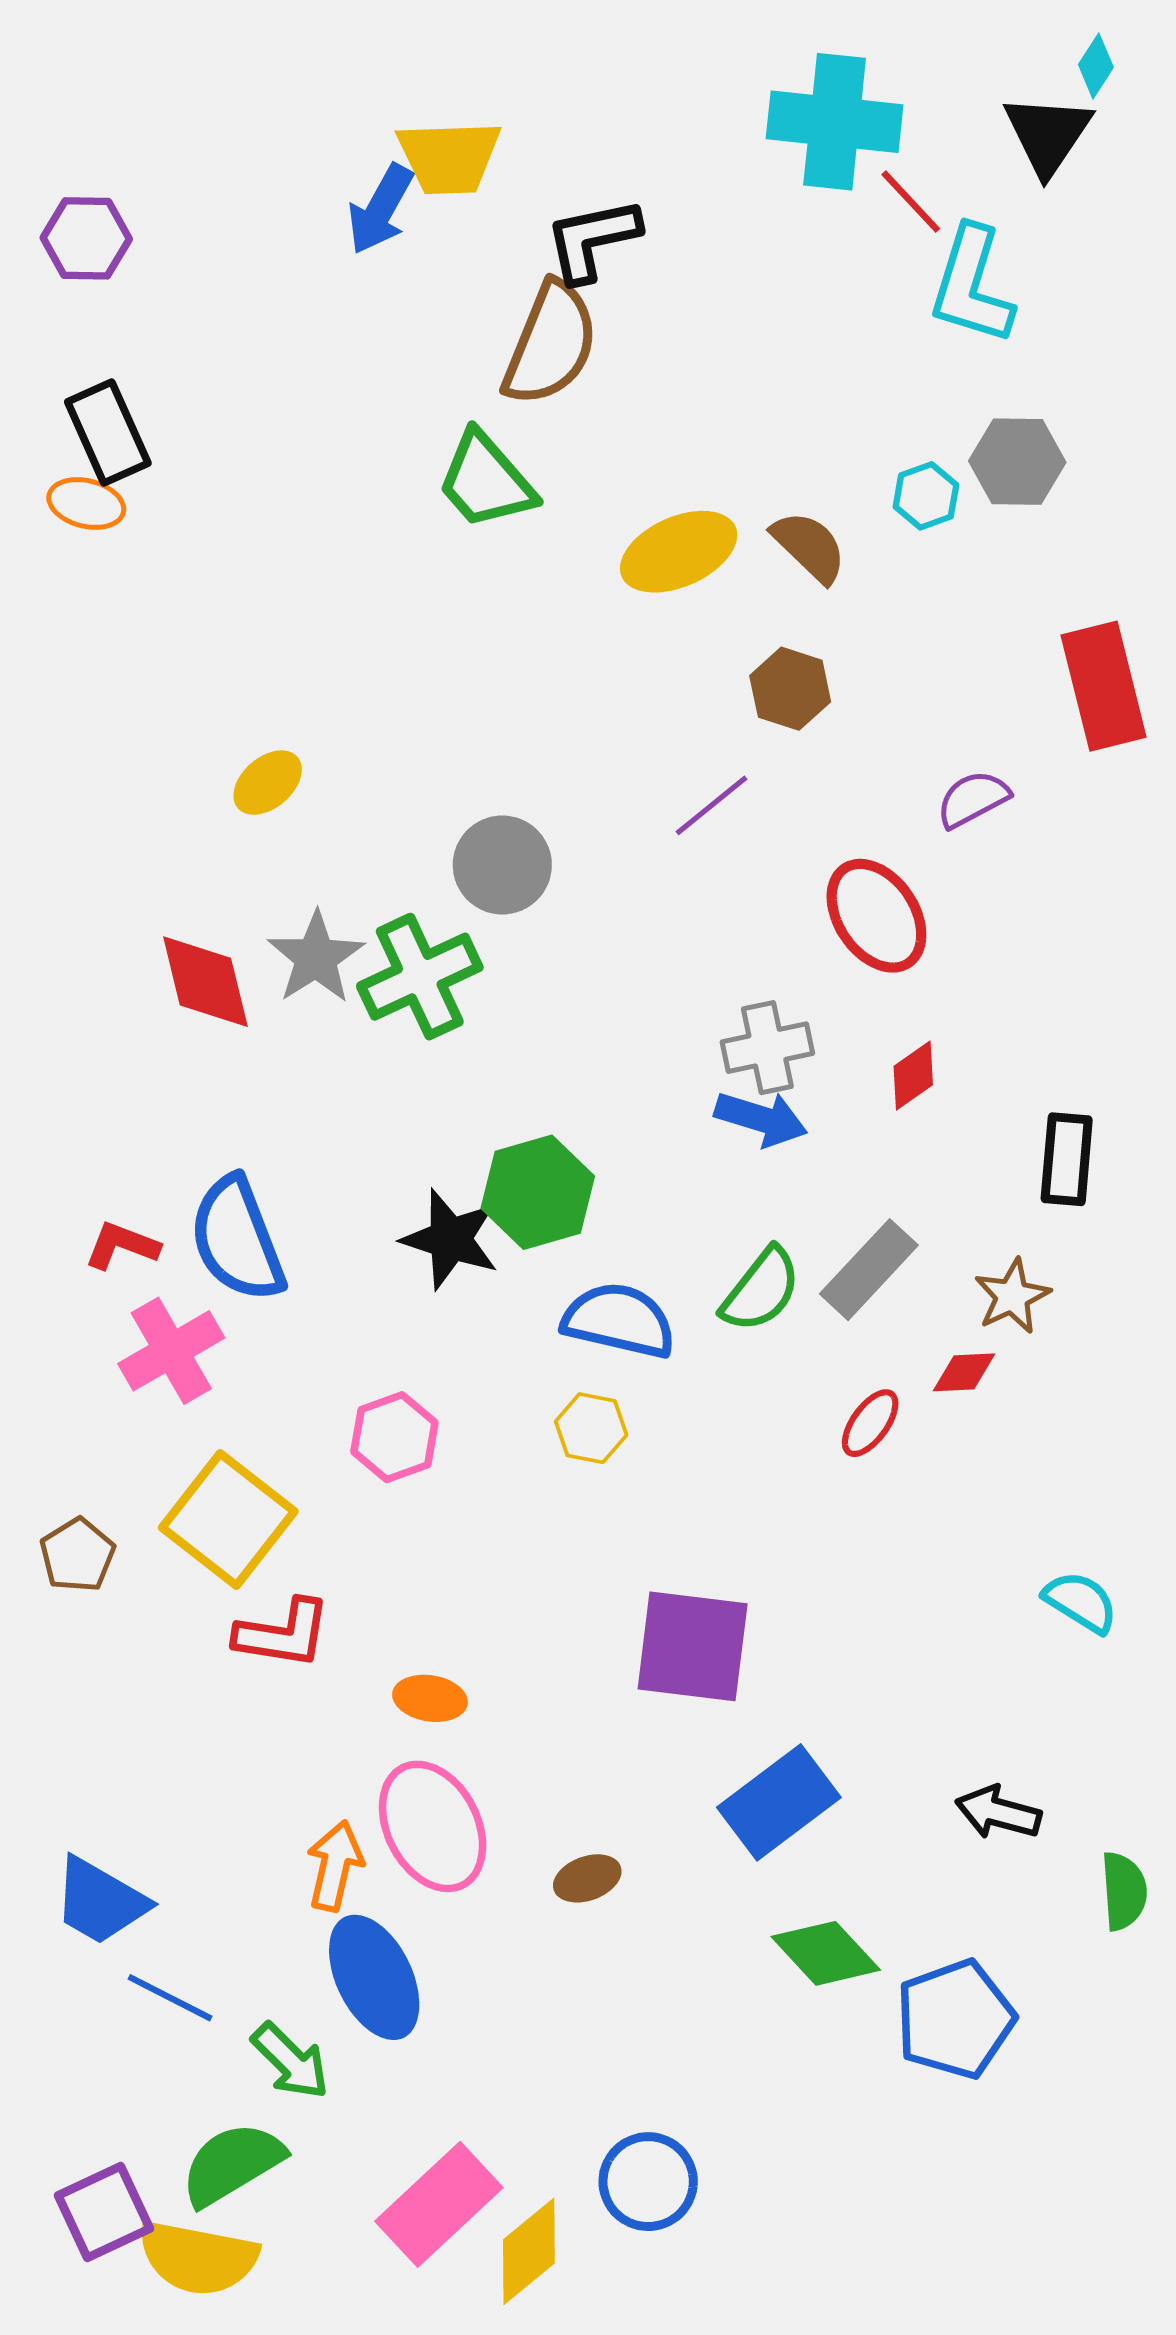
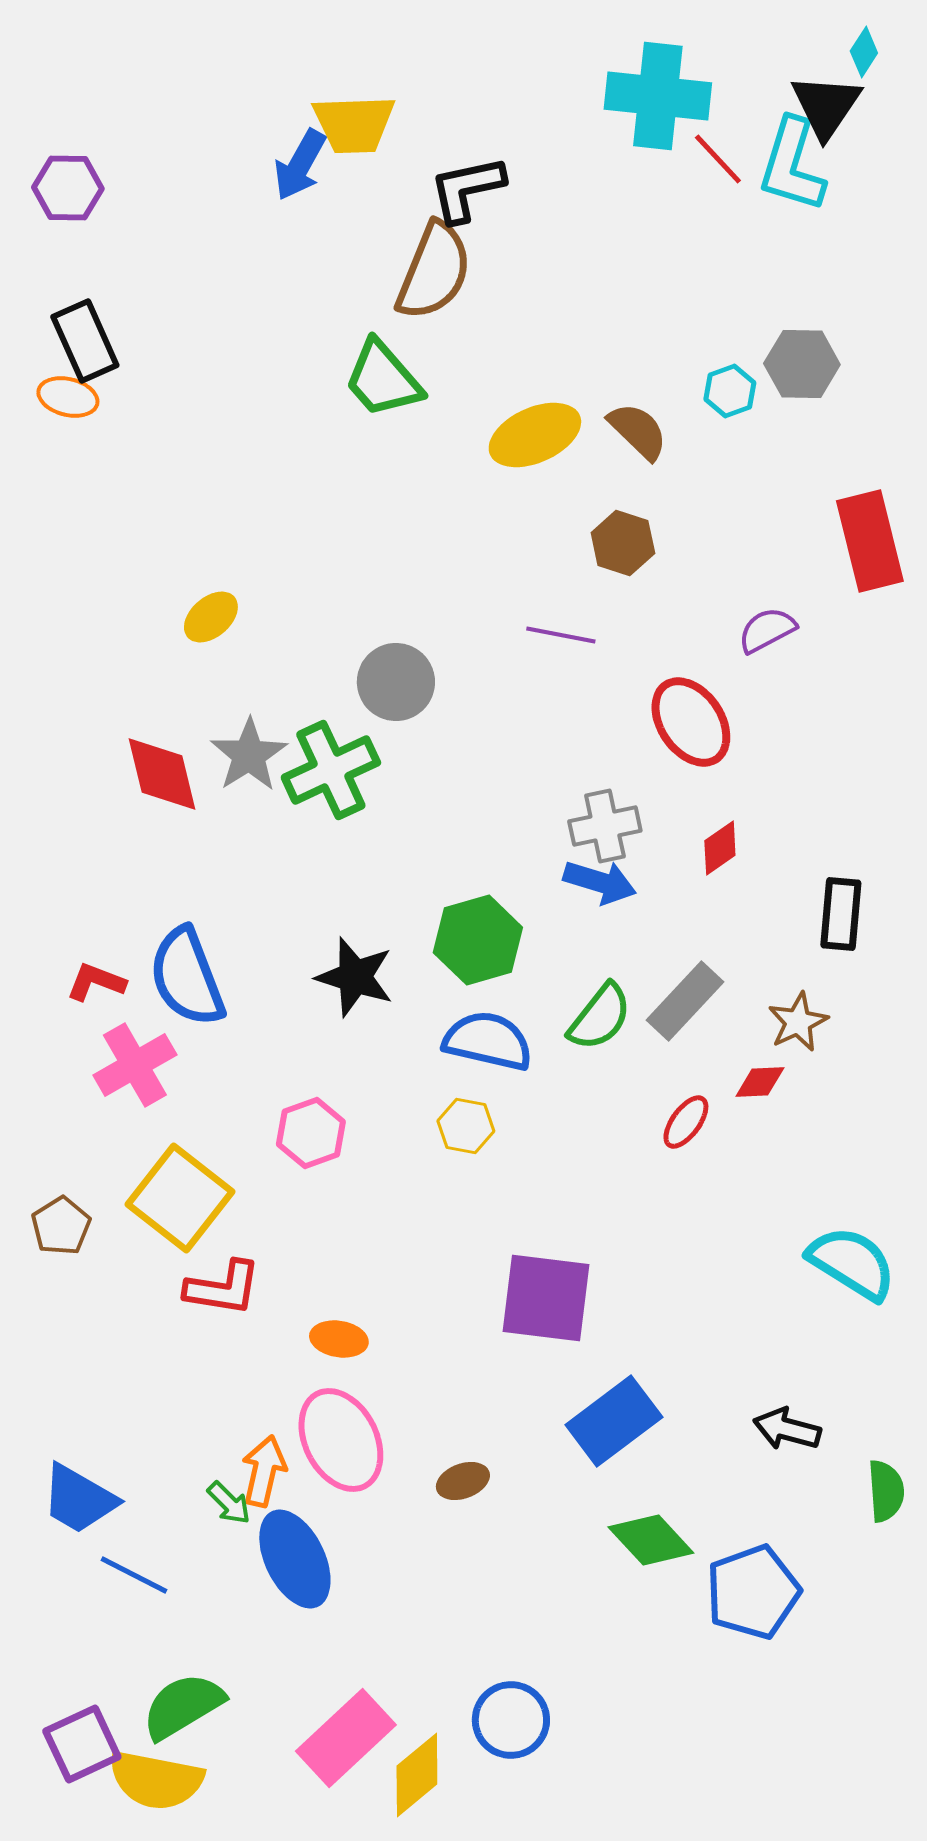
cyan L-shape: (972, 285) -> (792, 165), moved
purple line: (712, 805) -> (561, 635), turned 50
green hexagon: (538, 1192) -> (478, 940), moved
cyan semicircle: (1081, 1602) -> (852, 1263), size x1.5
green arrow: (290, 2061) -> (229, 1503), moved, size x0.7

